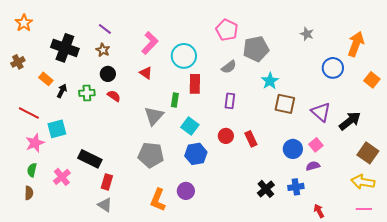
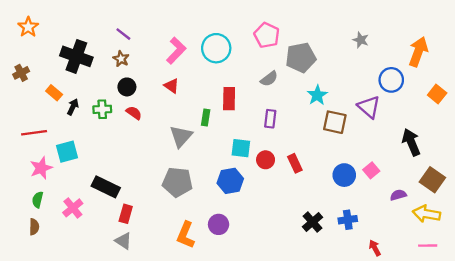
cyan circle: (184, 56) -> (216, 48), moved
purple triangle: (321, 112) -> (369, 107), moved
red line: (29, 113) -> (34, 133), turned -35
black arrow: (350, 121) -> (411, 142), turned -75
cyan square: (190, 126) -> (241, 148), moved, turned -30
purple semicircle: (313, 166) -> (398, 195), moved

